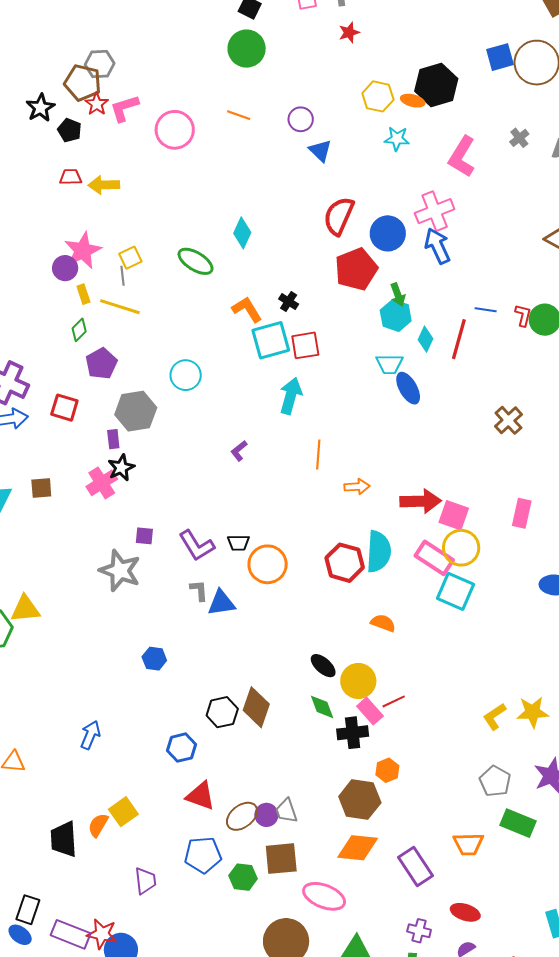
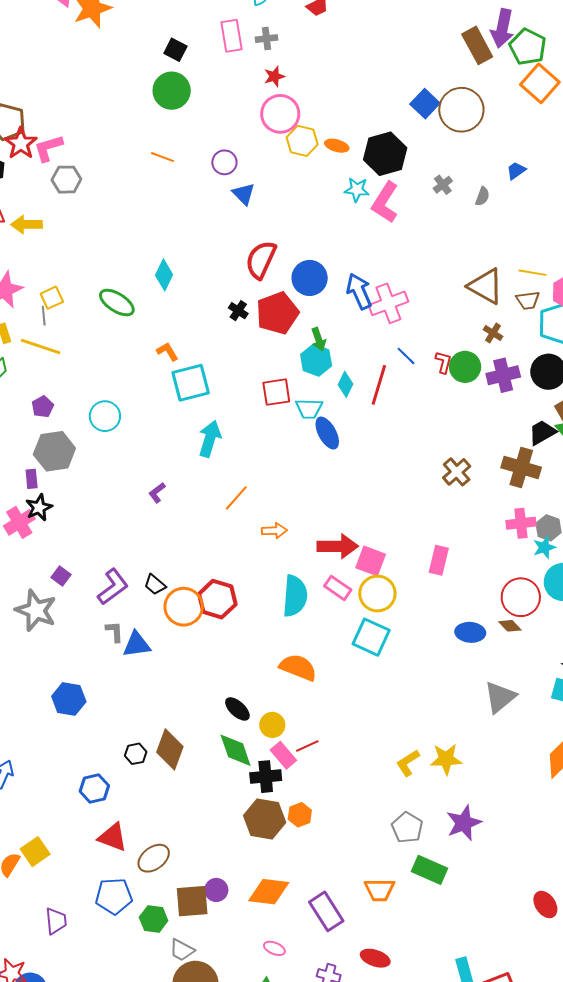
blue square: (500, 57) -> (425, 104), turned -32
gray hexagon: (100, 64) -> (66, 180), moved
black hexagon: (436, 85) -> (385, 154), moved
red star: (97, 104) -> (21, 143), size x1.4
pink circle: (175, 130) -> (280, 114), moved
cyan star: (397, 139) -> (357, 190), moved
pink cross: (435, 211) -> (388, 303), moved
black cross: (289, 302) -> (238, 311), moved
orange L-shape: (247, 309) -> (167, 352), size x0.7
blue line: (486, 310) -> (406, 356), turned 35
red square: (305, 345) -> (276, 392), moved
purple pentagon: (101, 364) -> (43, 407), moved, size x0.7
brown cross: (508, 420) -> (457, 472), moved
orange line: (318, 455) -> (236, 498), turned 36
purple square: (144, 536) -> (61, 576), turned 30
black trapezoid: (238, 543) -> (155, 585), turned 40
purple L-shape: (197, 546) -> (113, 587), turned -96
pink rectangle: (434, 558) -> (338, 588), moved, size x0.7
red hexagon: (345, 563) -> (217, 599), moved
orange semicircle: (383, 623) -> (298, 667), size x1.5
blue hexagon: (154, 659) -> (69, 699), size x1.4
yellow circle: (358, 681) -> (272, 725), size x0.7
green diamond: (322, 707) -> (236, 750), size x1.4
black hexagon: (222, 712) -> (136, 754), size x0.7
brown hexagon: (360, 800) -> (265, 819), moved
gray trapezoid: (286, 811) -> (182, 950), moved, turned -44
purple circle: (266, 815) -> (216, 890), moved
pink ellipse: (324, 896) -> (274, 948), moved, size x0.5

